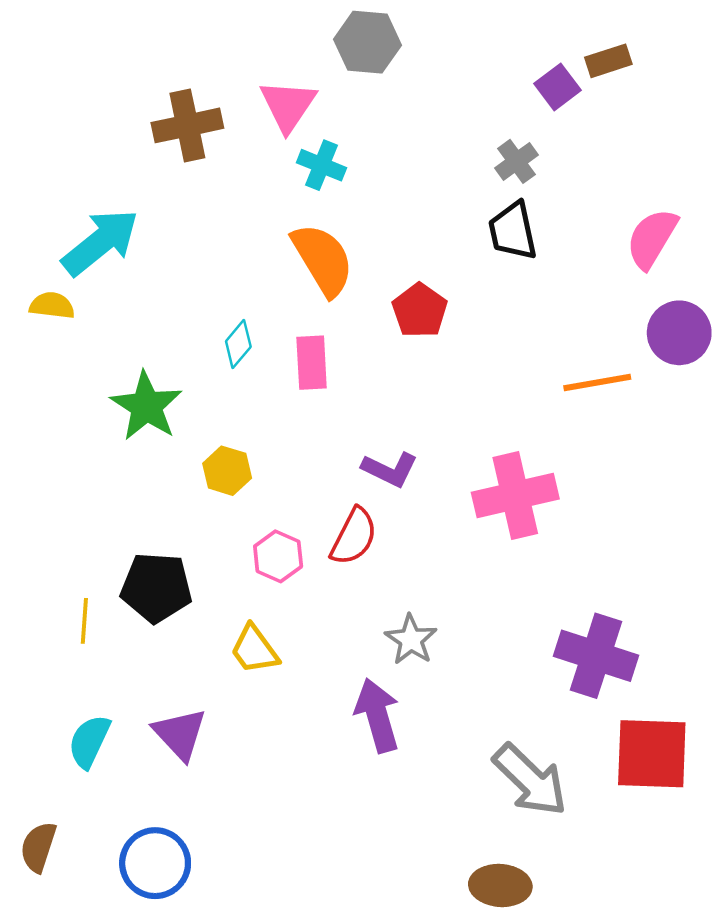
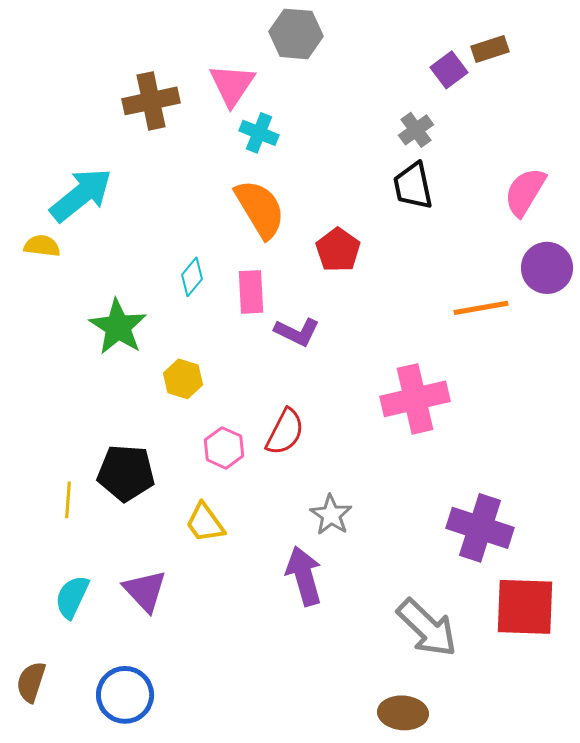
purple L-shape: (390, 469) -> (297, 332), moved

